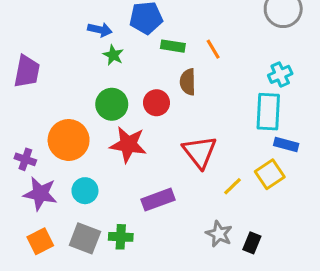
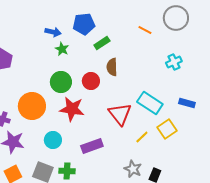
green rectangle: (173, 46) -> (102, 43), turned -42
orange line: (213, 49) -> (145, 30), moved, turned -32
cyan rectangle: (268, 112) -> (150, 103), moved, turned -60
blue rectangle: (286, 144) -> (187, 103), moved
cyan circle: (85, 191) -> (53, 140), moved

